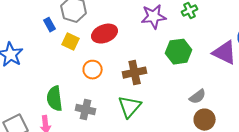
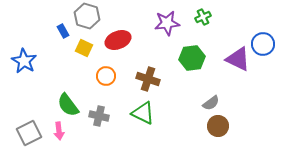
brown cross: (135, 73) -> (148, 79), turned 30
green semicircle: (55, 99) -> (68, 105), turned -30
green triangle: (130, 107) -> (143, 113), turned -45

